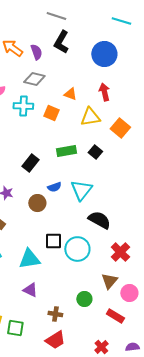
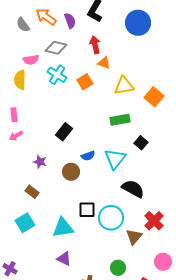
gray diamond: (34, 79) -> (56, 48), moved
red arrow: (104, 92) -> (95, 45), moved
cyan cross: (23, 106) -> (57, 75), turned 30
orange square: (51, 113) -> (85, 82), turned 35
green rectangle: (66, 151) -> (120, 120), moved
black square: (95, 152) -> (141, 143), moved
brown triangle: (109, 281) -> (134, 237), moved

